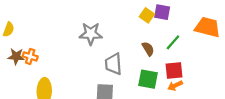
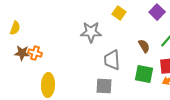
purple square: (162, 12) -> (157, 12), turned 35
yellow square: (147, 15) -> (119, 13), moved

